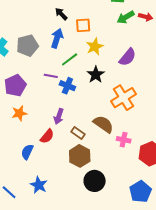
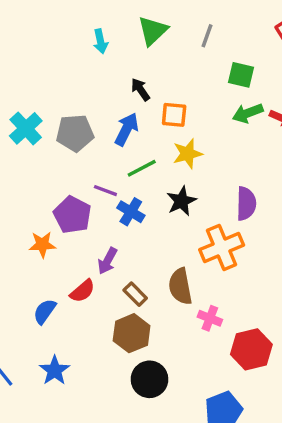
purple semicircle: (128, 57) -> (246, 204), moved, turned -48
purple pentagon: (15, 85) -> (72, 215), moved, turned -30
brown semicircle: (103, 124) -> (180, 286), turned -145

